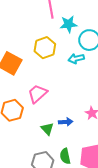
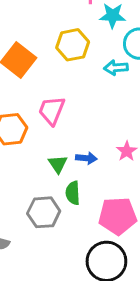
pink trapezoid: (38, 94) -> (52, 110), turned -35
green semicircle: (65, 156) -> (73, 193), moved

